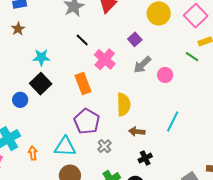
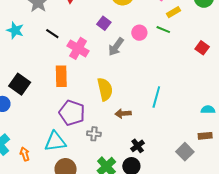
cyan star: (41, 57) -> (15, 30), moved, turned 30
pink circle: (165, 75) -> (139, 33), moved
orange rectangle: (83, 84) -> (61, 76), turned 30
gray cross: (104, 146) -> (94, 134), turned -32
black cross: (145, 158) -> (138, 146), moved

